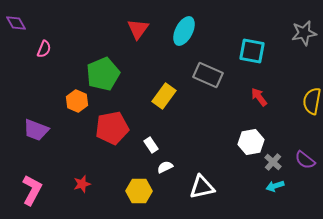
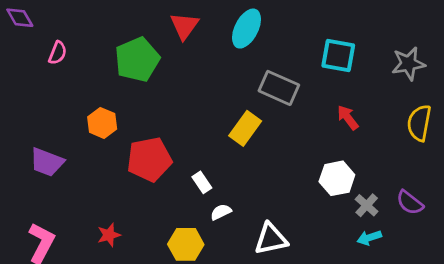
gray star: (304, 33) -> (408, 64), moved
green pentagon: (103, 74) -> (137, 60), moved
yellow rectangle: (164, 96) -> (245, 128), moved

